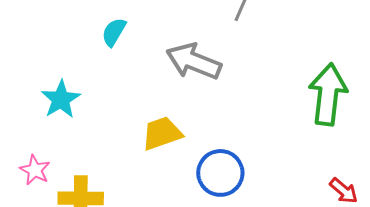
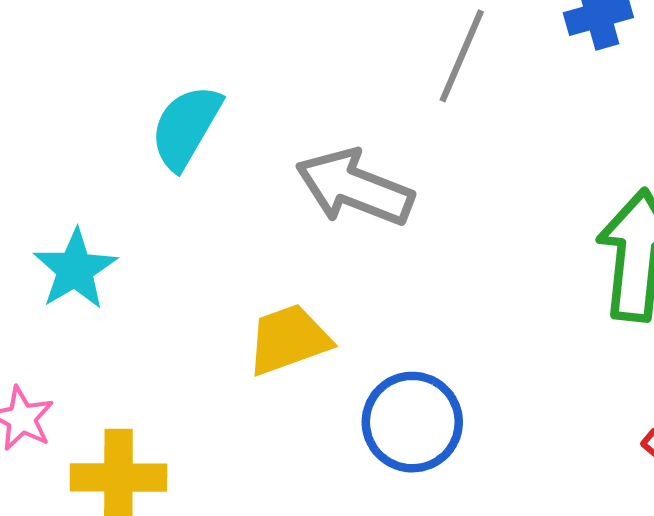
cyan semicircle: (114, 32) -> (186, 127), size x1.4

